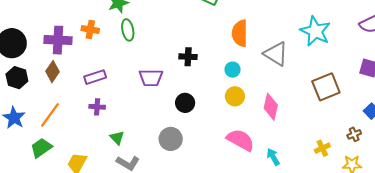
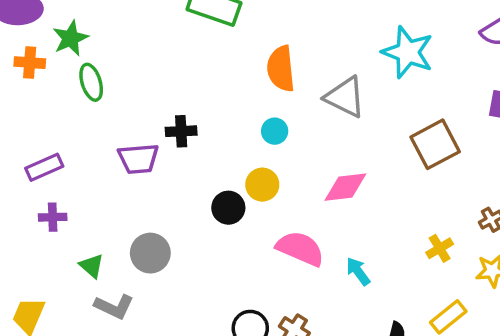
orange cross: (90, 29) -> (30, 63), moved
black cross: (188, 57) -> (181, 131), moved
yellow circle: (235, 96) -> (262, 185), moved
black circle: (185, 103) -> (228, 208), moved
pink diamond: (271, 107) -> (345, 187), turned 76
gray circle: (171, 139) -> (150, 253), moved

